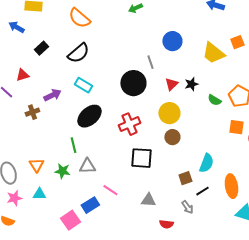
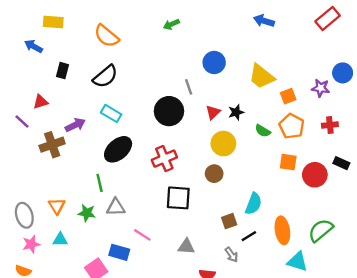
orange square: (237, 42) -> (288, 96), moved
black rectangle: (41, 48) -> (63, 71), turned -32
brown cross: (32, 112) -> (52, 145), size x1.5
yellow circle: (169, 113) -> (223, 144), moved
blue rectangle: (90, 205) -> (119, 252), turned 48

